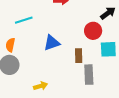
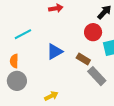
brown rectangle: (79, 56) -> (83, 59), turned -48
gray rectangle: (89, 75) -> (97, 76), turned -30

